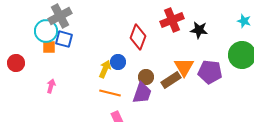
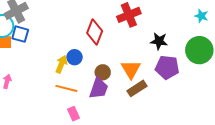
black star: (199, 30) -> (159, 41), moved
orange triangle: (184, 67) -> (131, 69), moved
brown rectangle: (171, 80) -> (137, 88), moved

